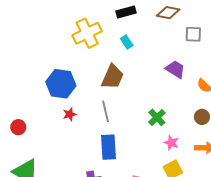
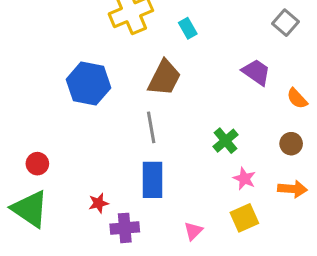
gray square: (193, 34) -> (285, 23), turned 36
red star: (70, 114) -> (99, 203), moved
red circle: (18, 127) -> (37, 164), moved

